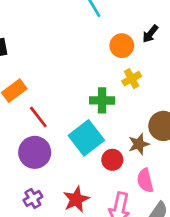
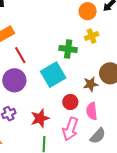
red circle: (112, 160) -> (70, 102), moved

